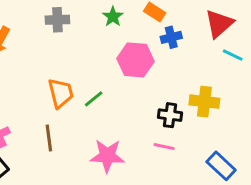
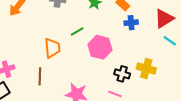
pink hexagon: (135, 60) -> (100, 47), moved
green line: (94, 99) -> (77, 31), moved

